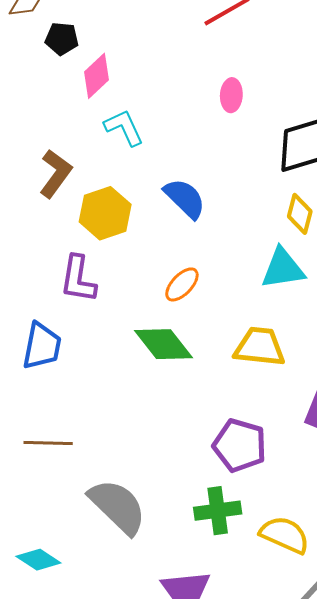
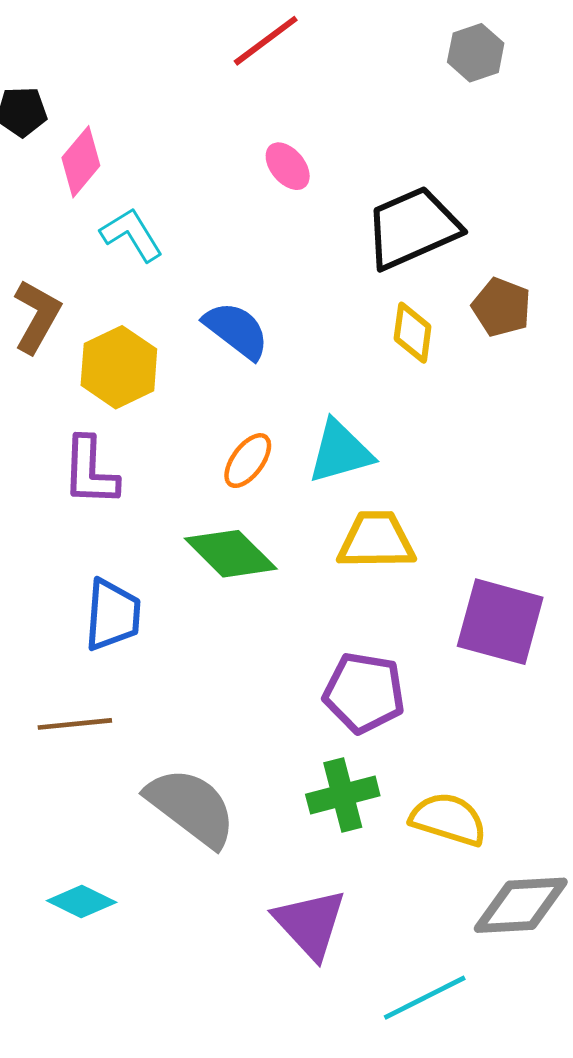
pink ellipse: (231, 95) -> (288, 166), turned -36
cyan triangle: (283, 269) -> (340, 452), moved
blue trapezoid: (42, 346) -> (113, 615), moved

